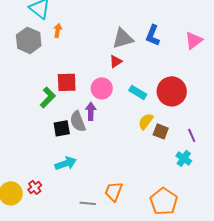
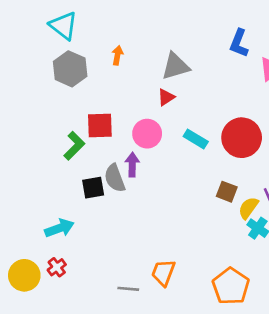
orange arrow: (58, 30) -> (117, 55), moved
blue L-shape: (153, 35) -> (239, 43), moved
gray hexagon: (29, 40) -> (70, 69), moved
yellow semicircle: (146, 121) -> (248, 208), moved
cyan arrow: (66, 163) -> (59, 228), moved

